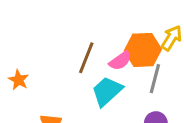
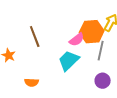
brown line: (86, 58) -> (35, 36), moved, turned -40

